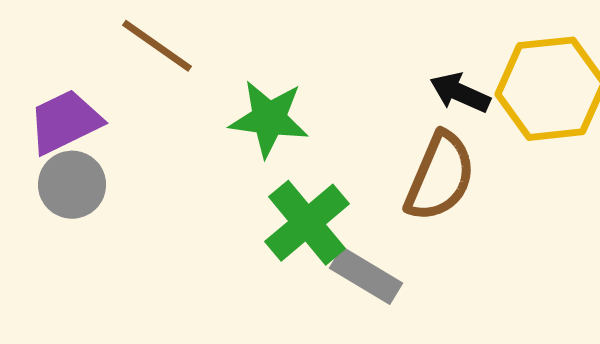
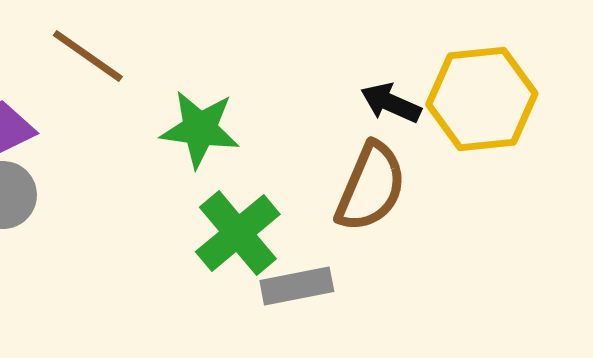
gray rectangle: (366, 276) -> (297, 286), turned -42

